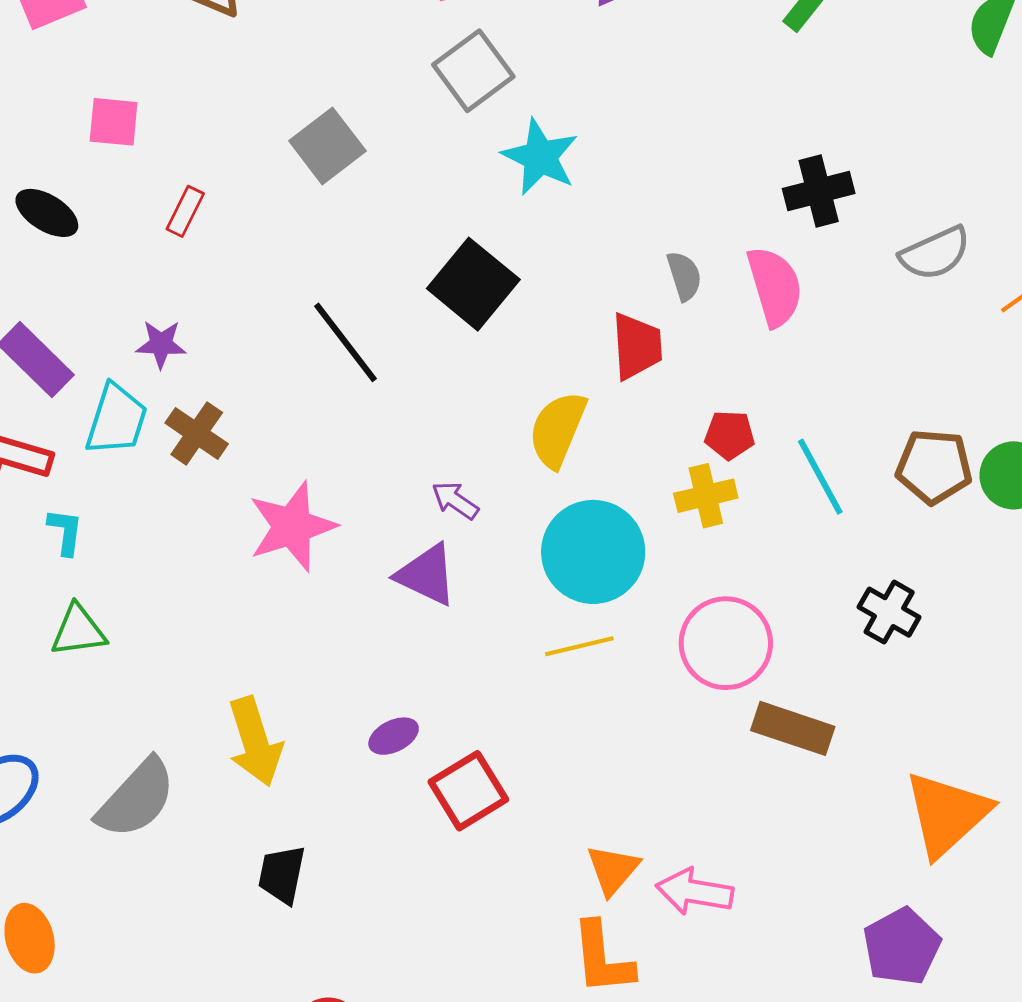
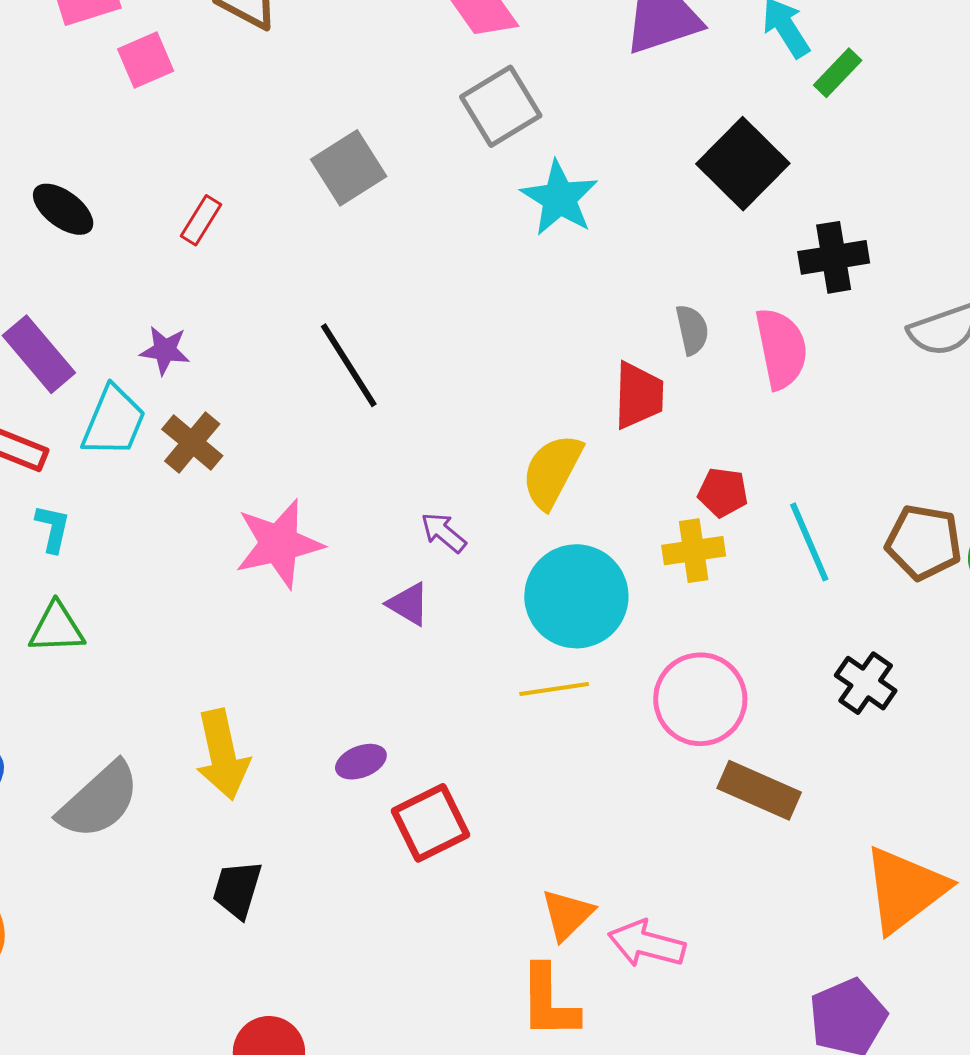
pink square: (114, 122) -> (146, 60), moved, turned -34
black square: (473, 284) -> (743, 164), moved
purple triangle: (426, 575) -> (408, 604), size x0.7

